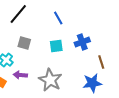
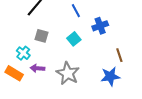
blue cross: (82, 42) -> (100, 26), moved
cyan square: (56, 46) -> (74, 39), turned -32

